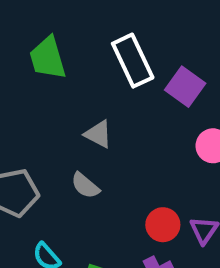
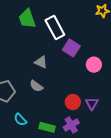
green trapezoid: (48, 58) -> (27, 19), moved
purple square: (185, 87) -> (71, 48), moved

